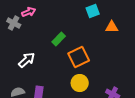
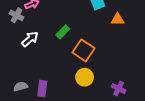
orange square: (79, 57) -> (84, 50), turned -30
white arrow: (27, 60) -> (30, 39), moved

